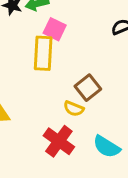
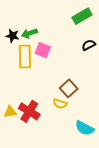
yellow rectangle: (43, 53) -> (25, 56), moved
red cross: (59, 141) -> (29, 111), moved

